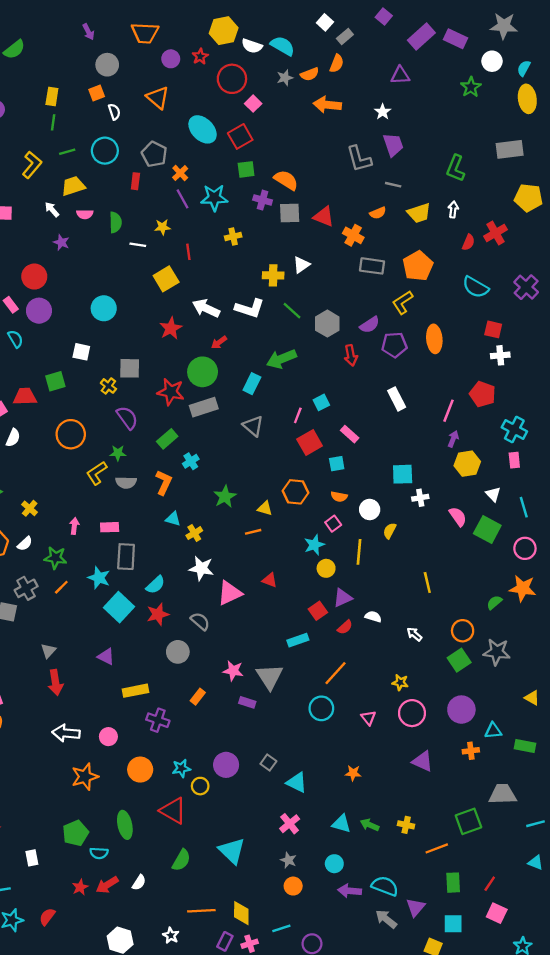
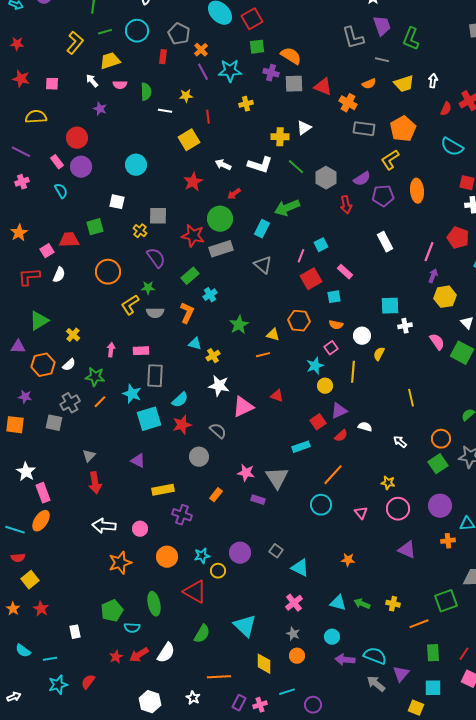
green L-shape: (456, 168) -> (411, 39), moved
white arrow: (206, 308) -> (223, 165), size x0.7
cyan square: (119, 607) -> (149, 419), turned 30
white semicircle: (139, 883) -> (166, 653), size x1.5
yellow diamond: (241, 913) -> (264, 664), moved

